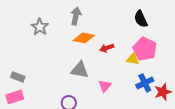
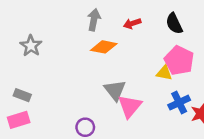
gray star: (40, 27) -> (31, 46), moved
red arrow: (107, 48) -> (132, 23), moved
gray triangle: (80, 70) -> (115, 90), moved, turned 42
pink triangle: (105, 86) -> (130, 106), size x1.5

